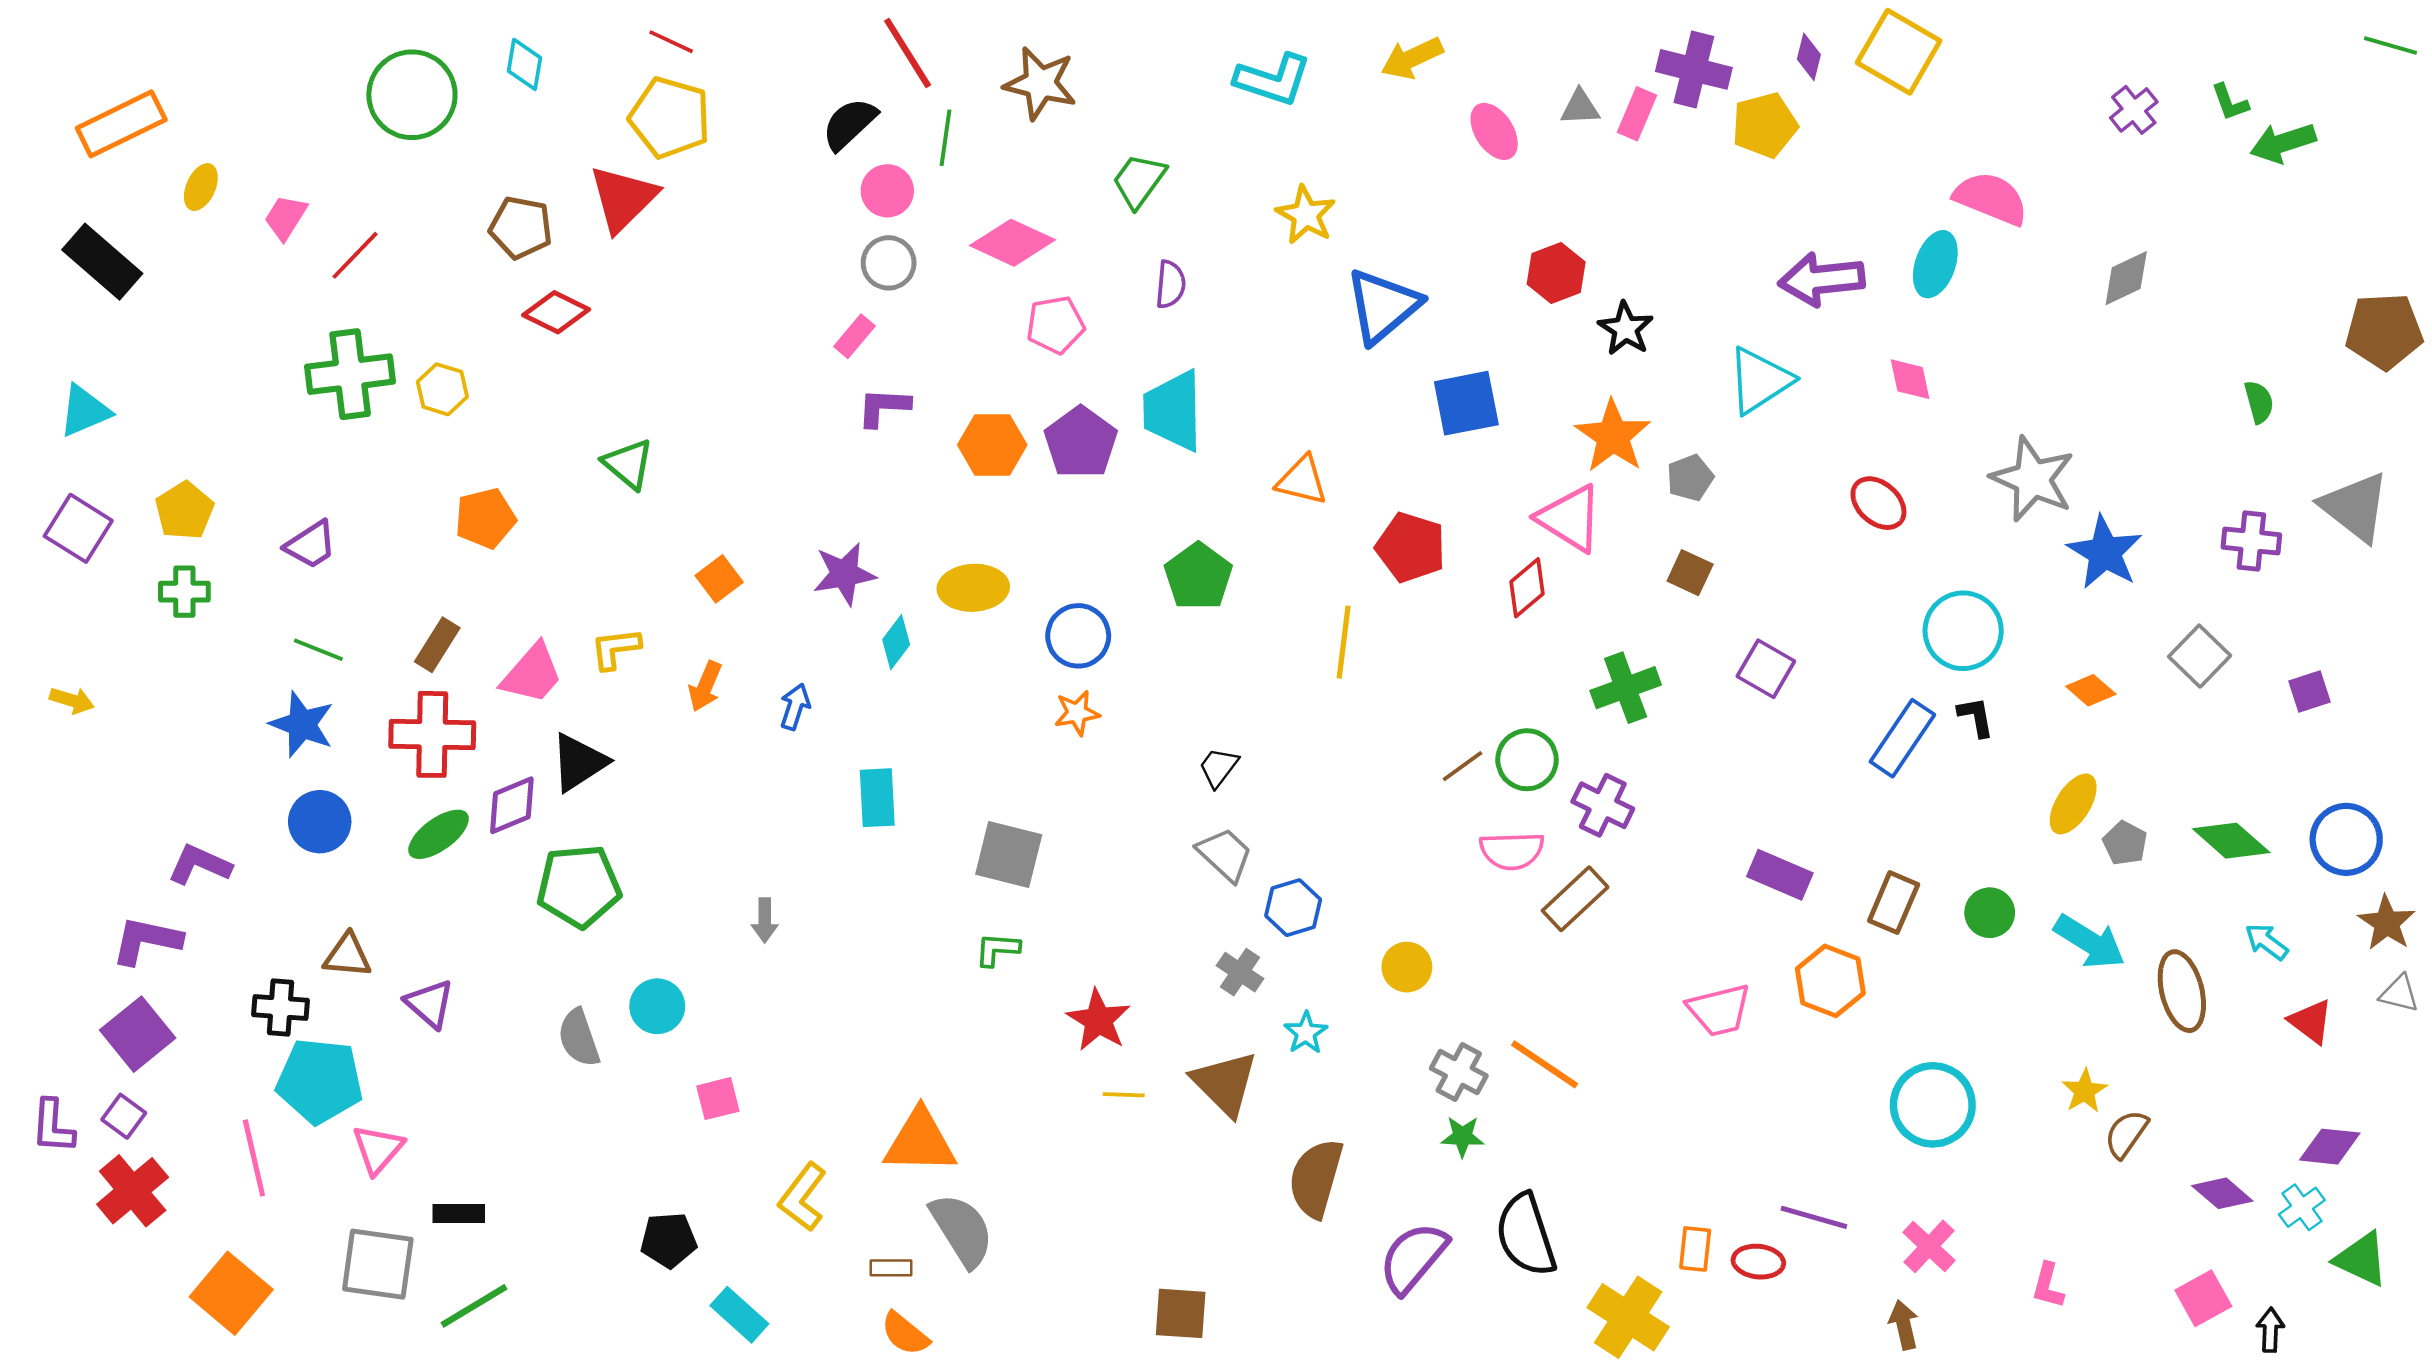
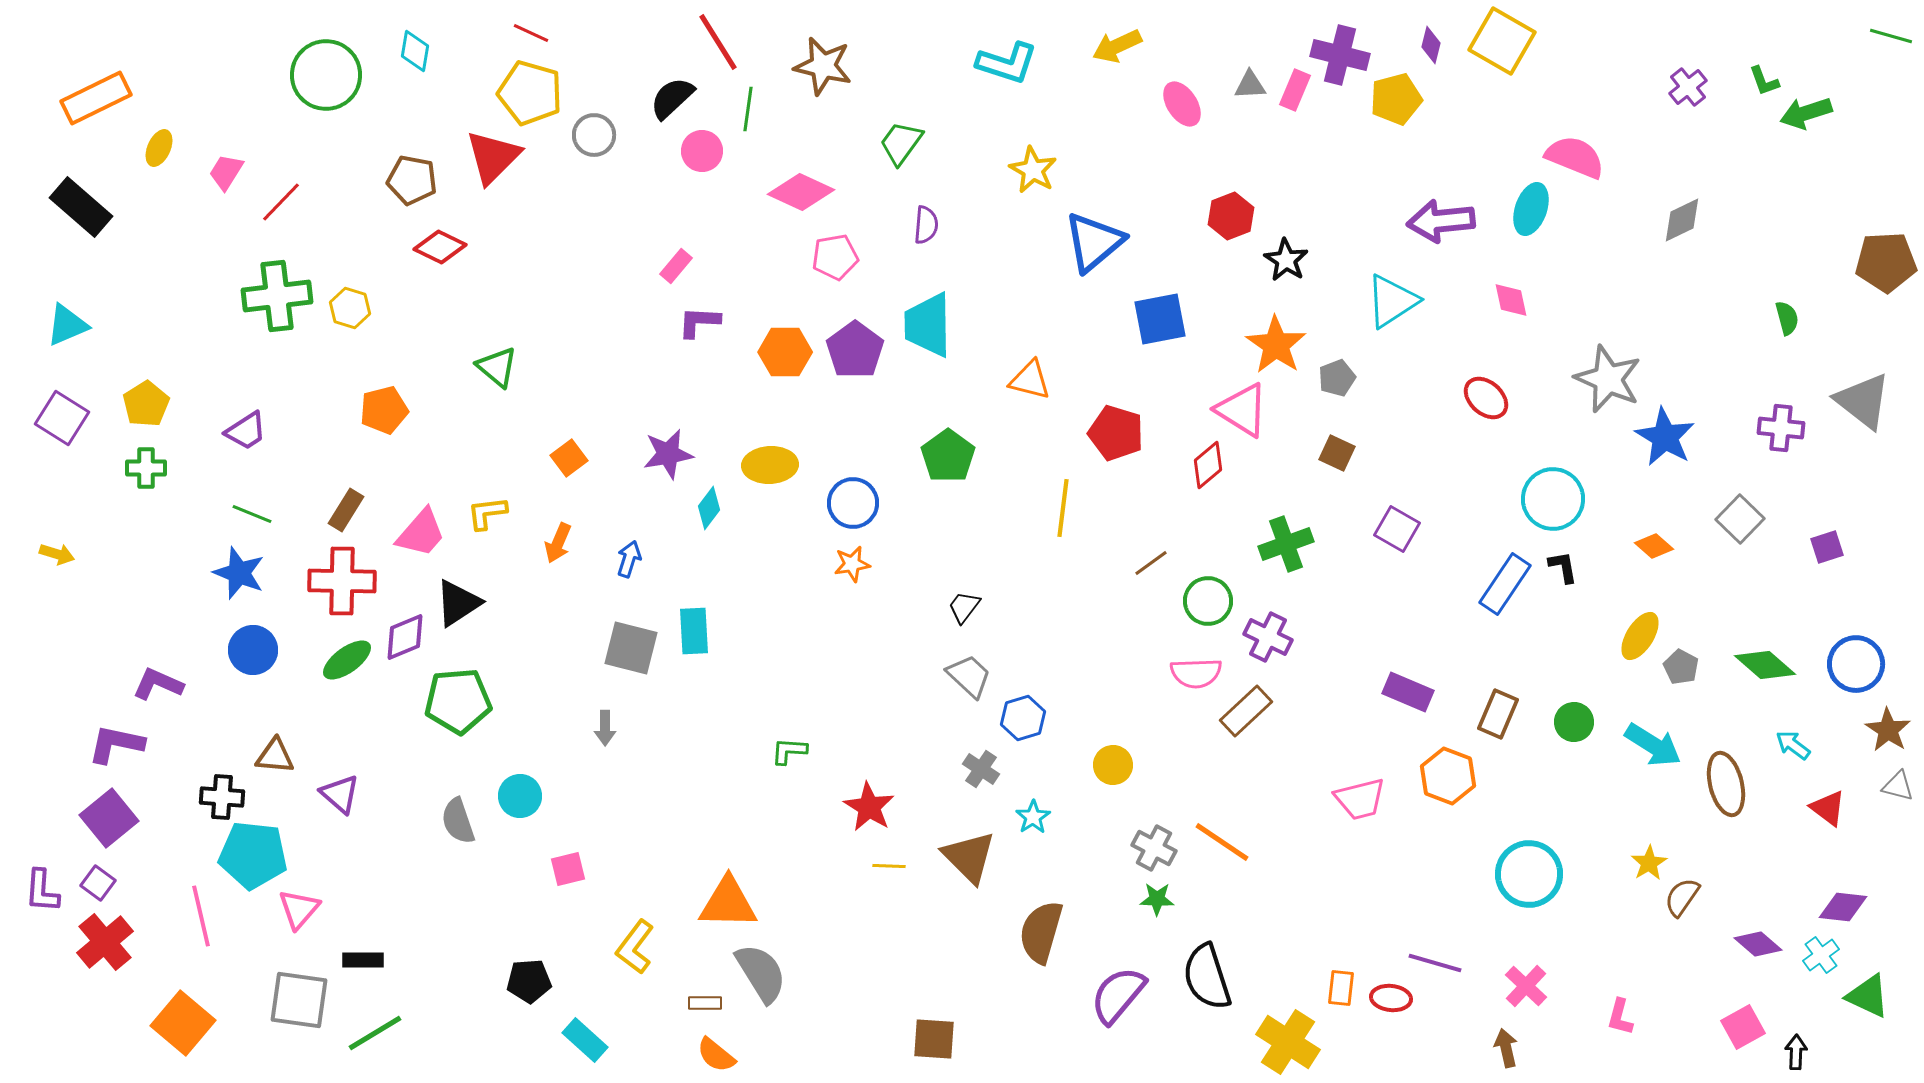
gray circle: (889, 263) -> (594, 135), moved
brown line: (1463, 766) -> (1151, 563), moved
gray square: (1009, 855) -> (631, 648), moved

